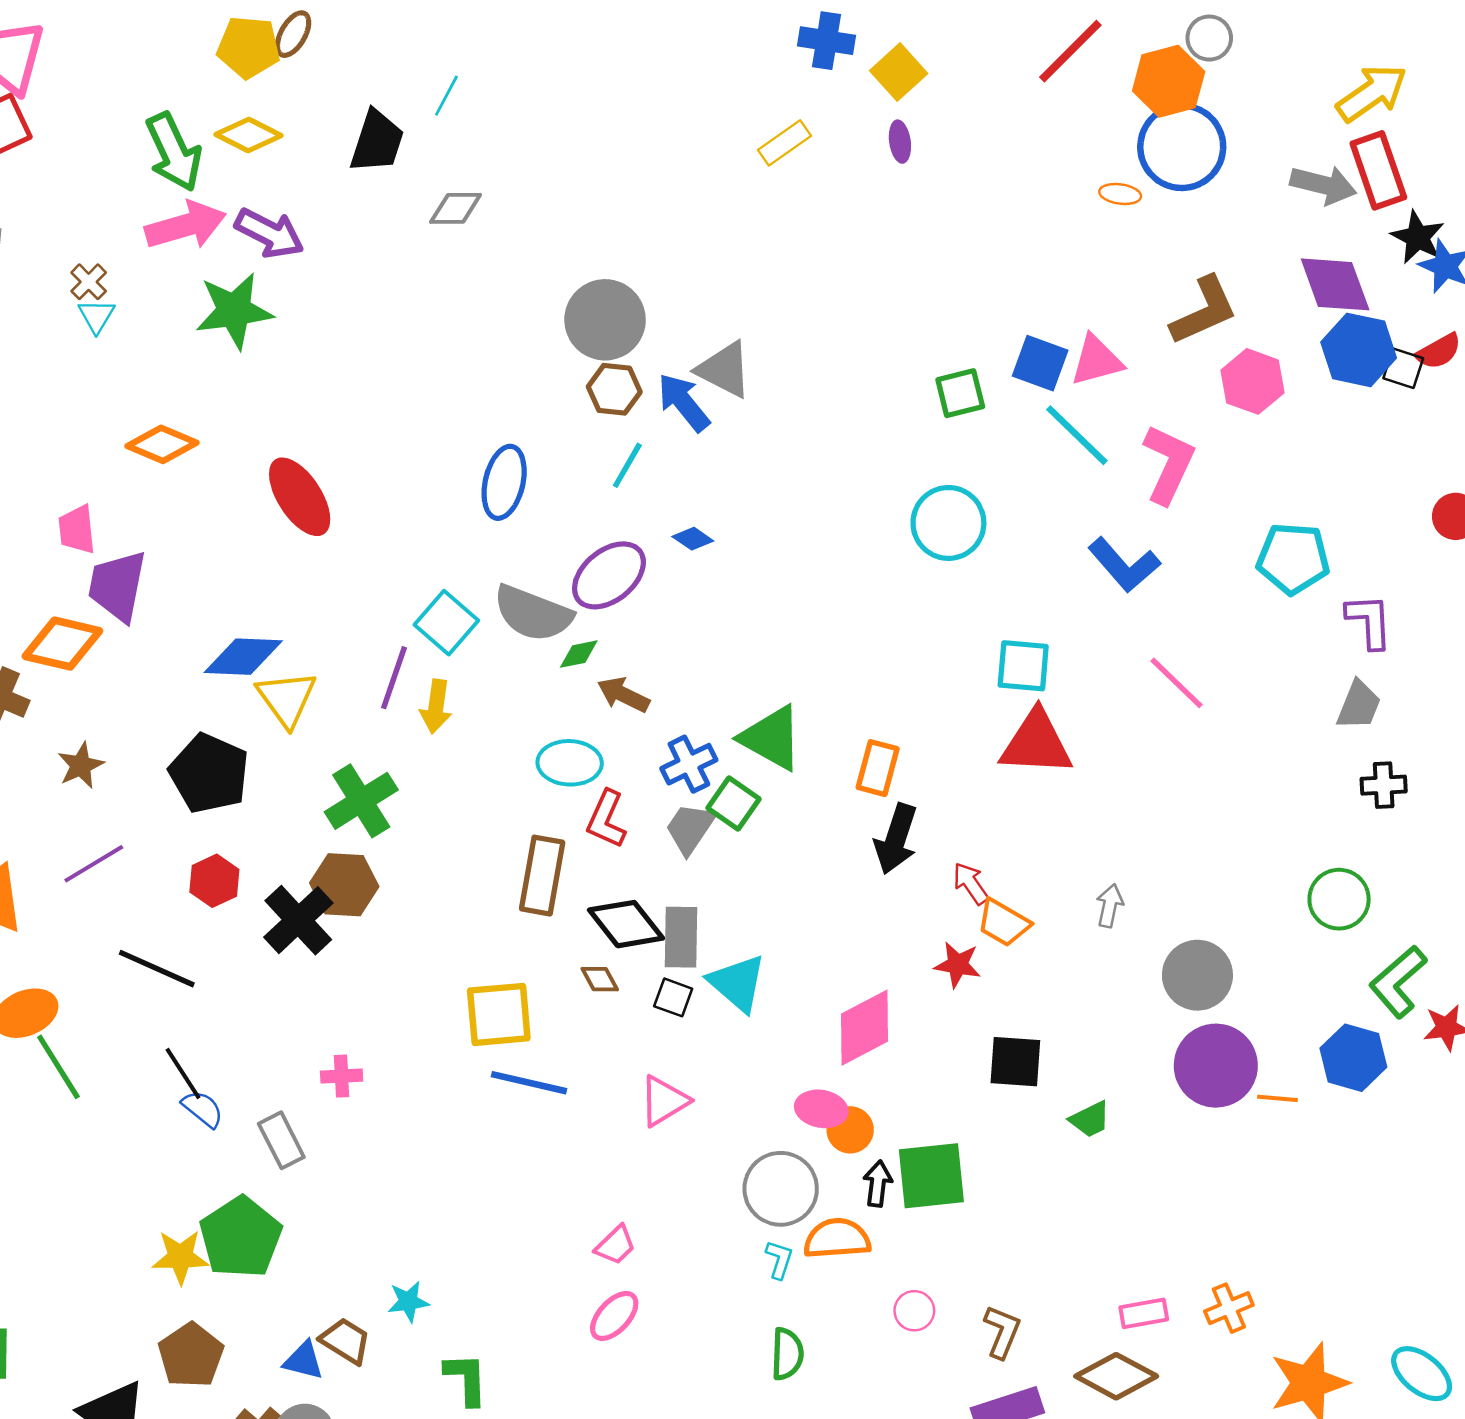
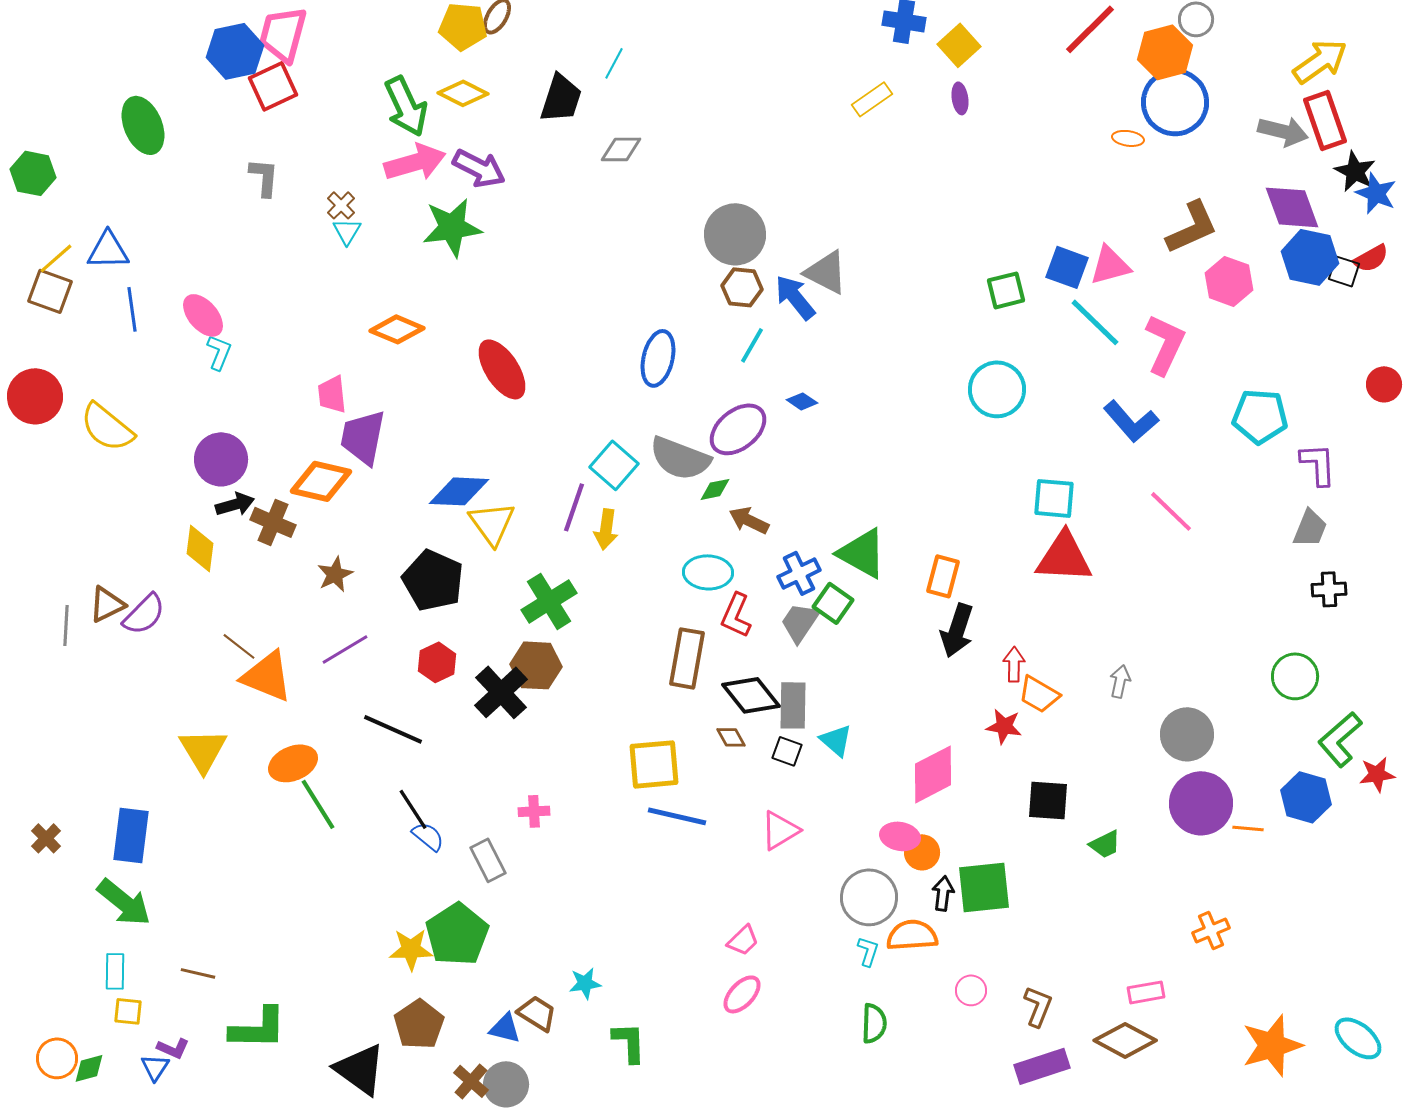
red arrow: (971, 883) -> (1014, 664), turned 36
cyan triangle: (737, 983) -> (836, 740), size x0.7
orange cross: (1229, 1308) -> (1211, 930), moved

